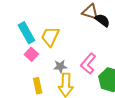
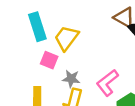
pink square: (31, 54) -> (49, 60), moved, turned -32

